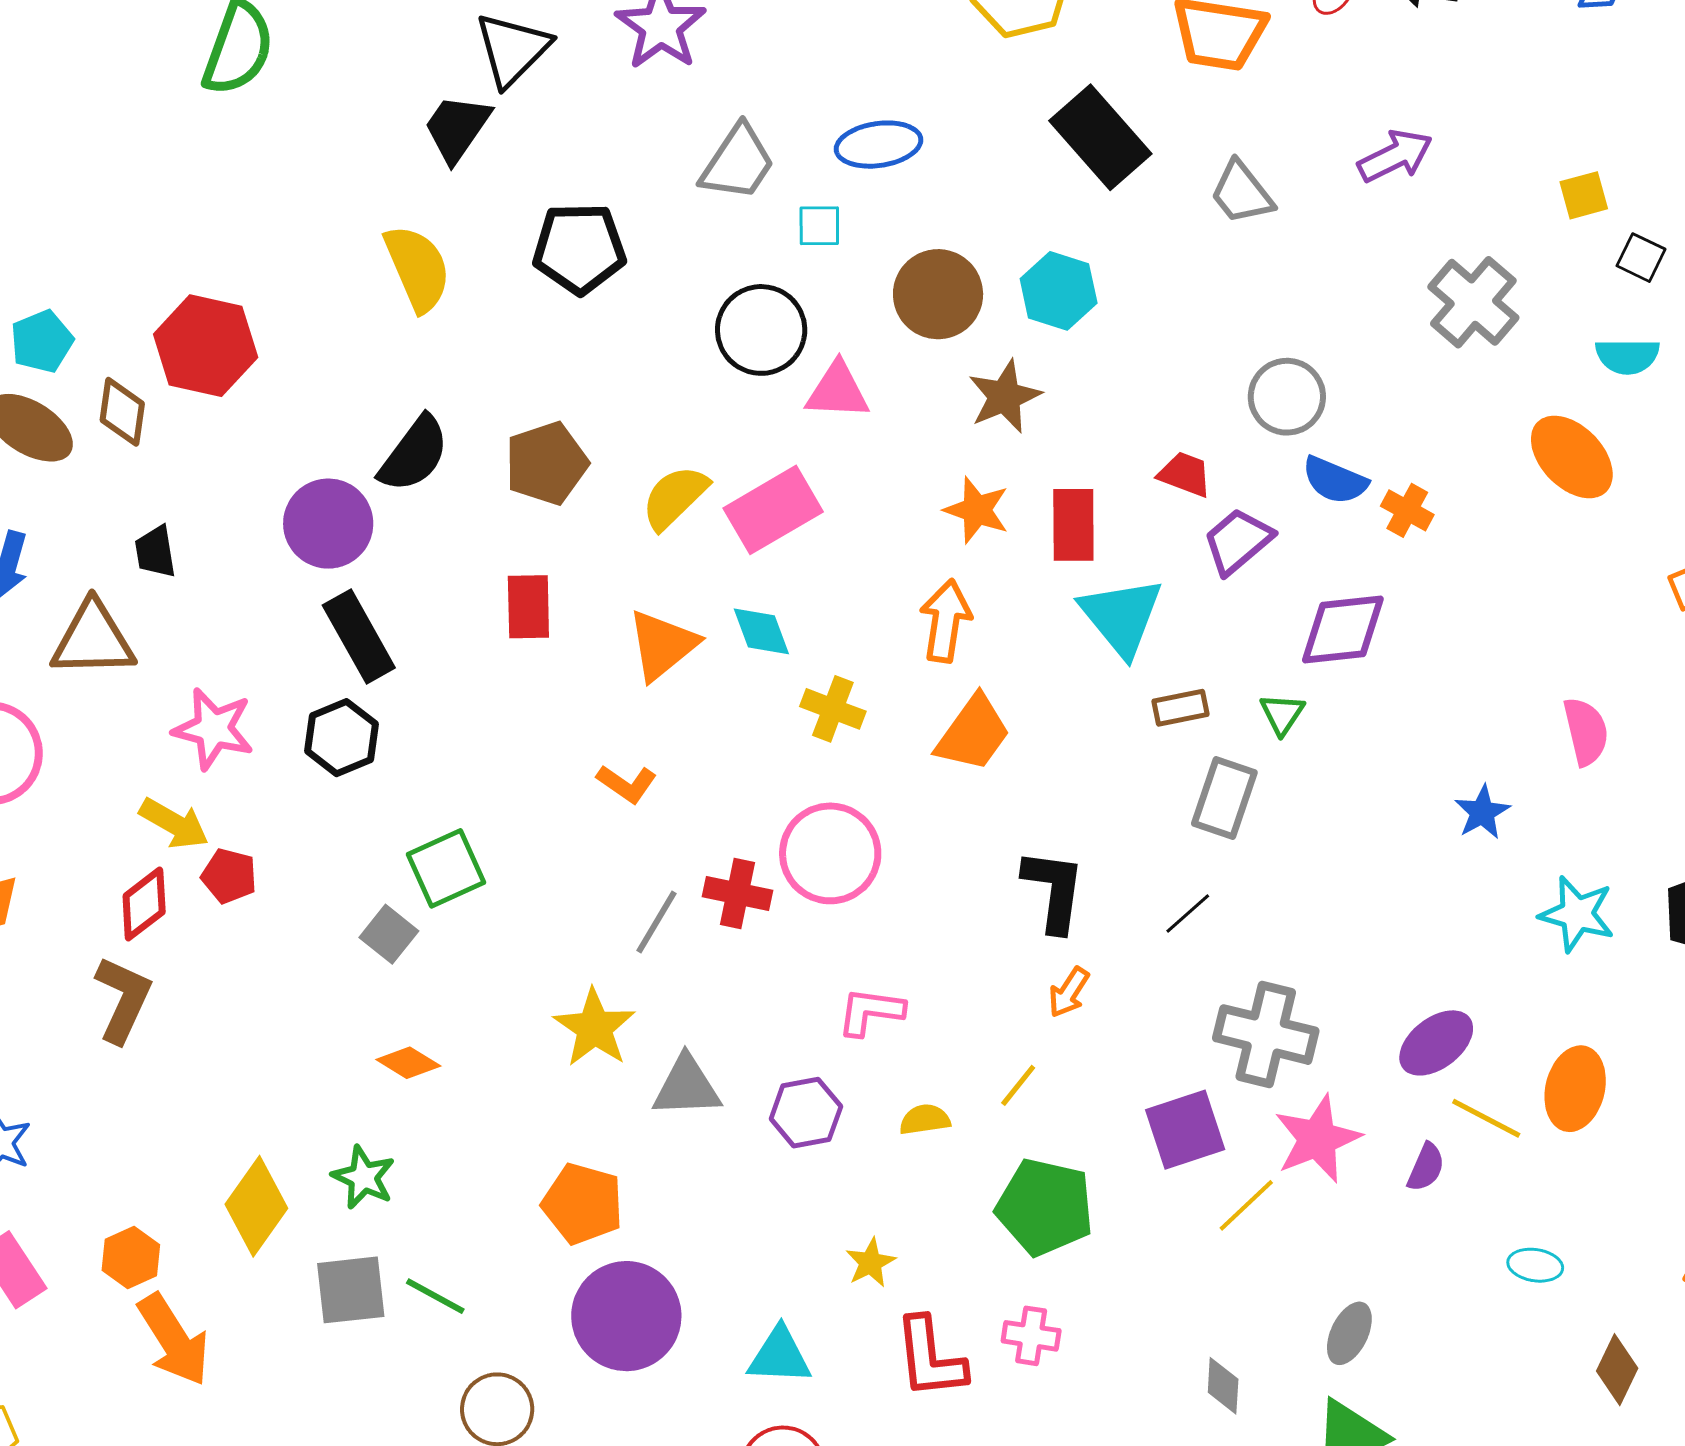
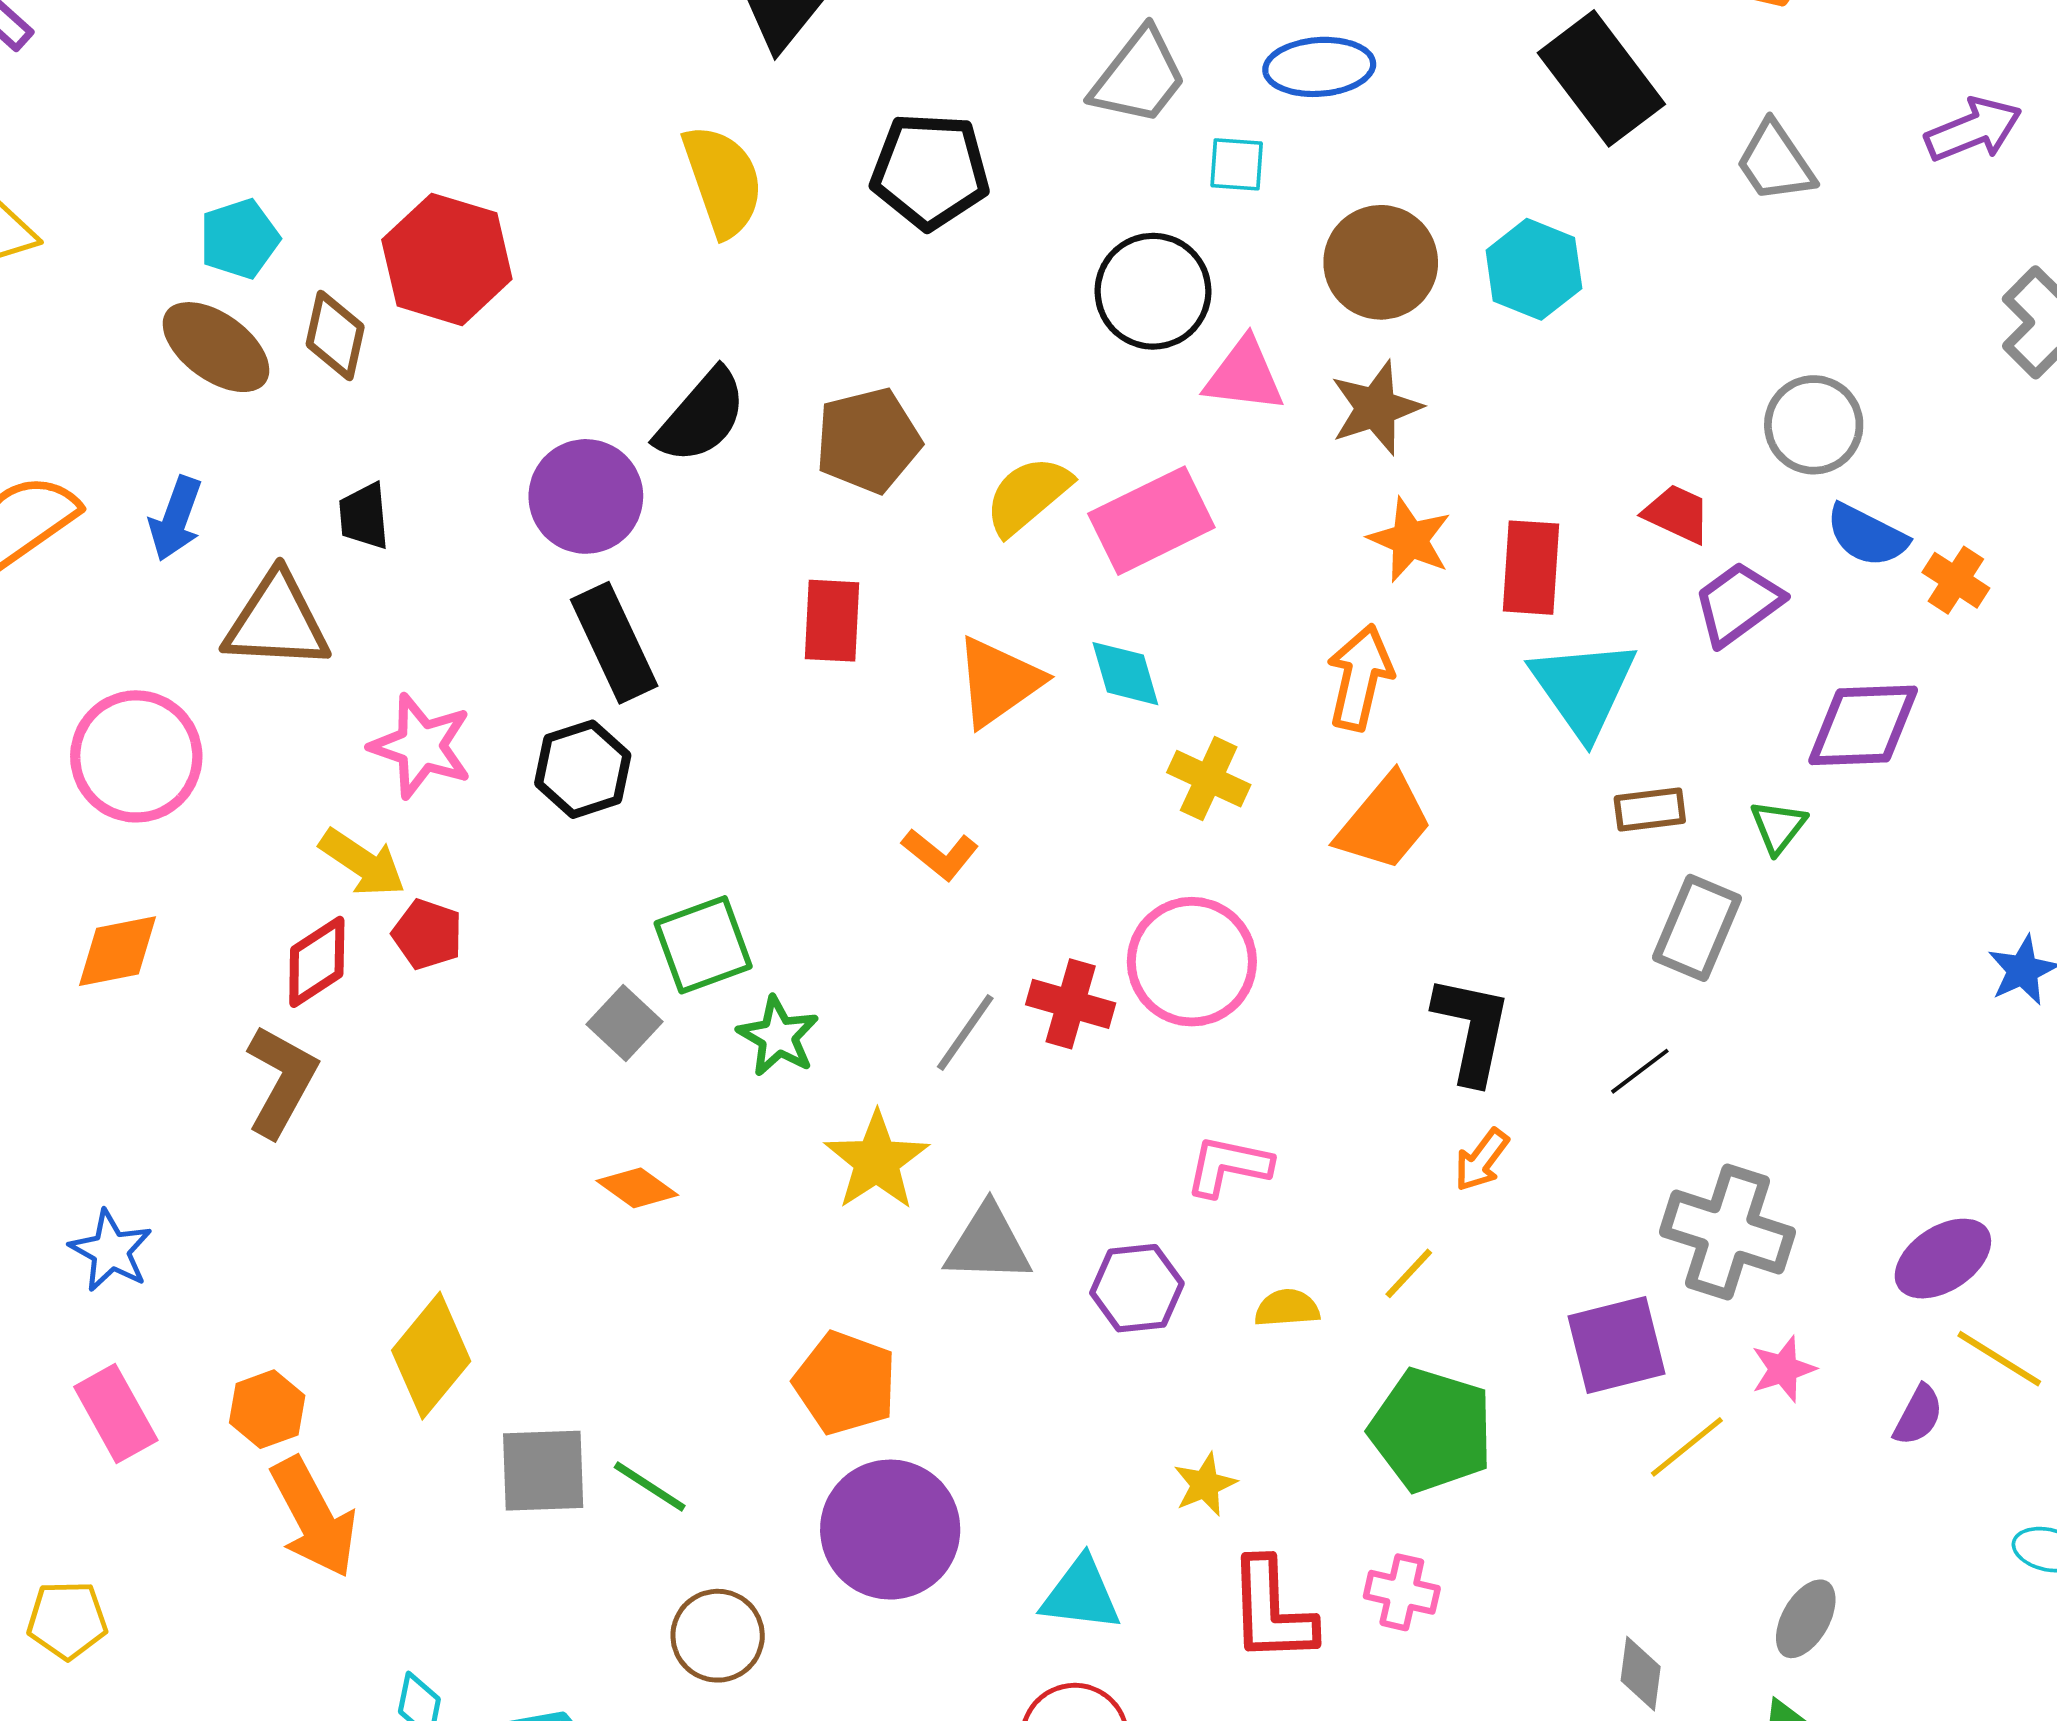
brown star: (1005, 397) -> (1376, 408), moved
pink star: (1317, 1139) -> (1783, 1369), size x0.6
green star: (364, 1177) -> (778, 1036), moved

